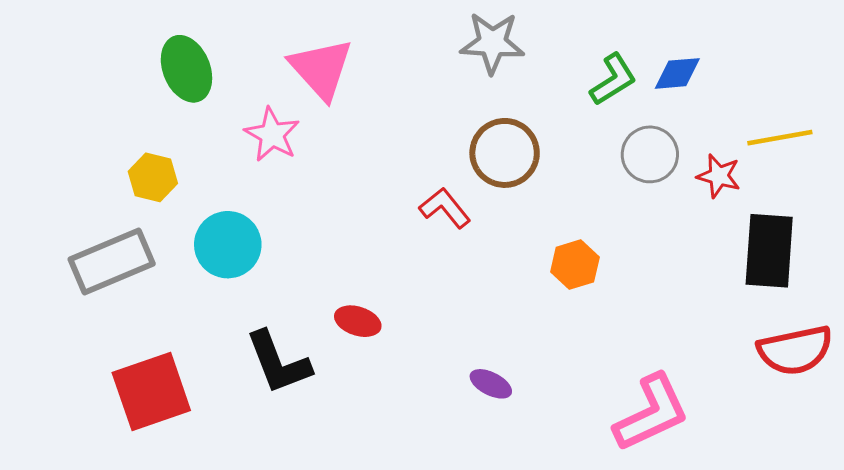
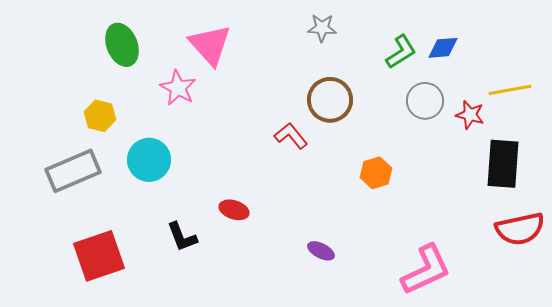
gray star: (492, 43) -> (322, 28), size x0.7
black L-shape: (278, 362) -> (182, 237), size x0.7

